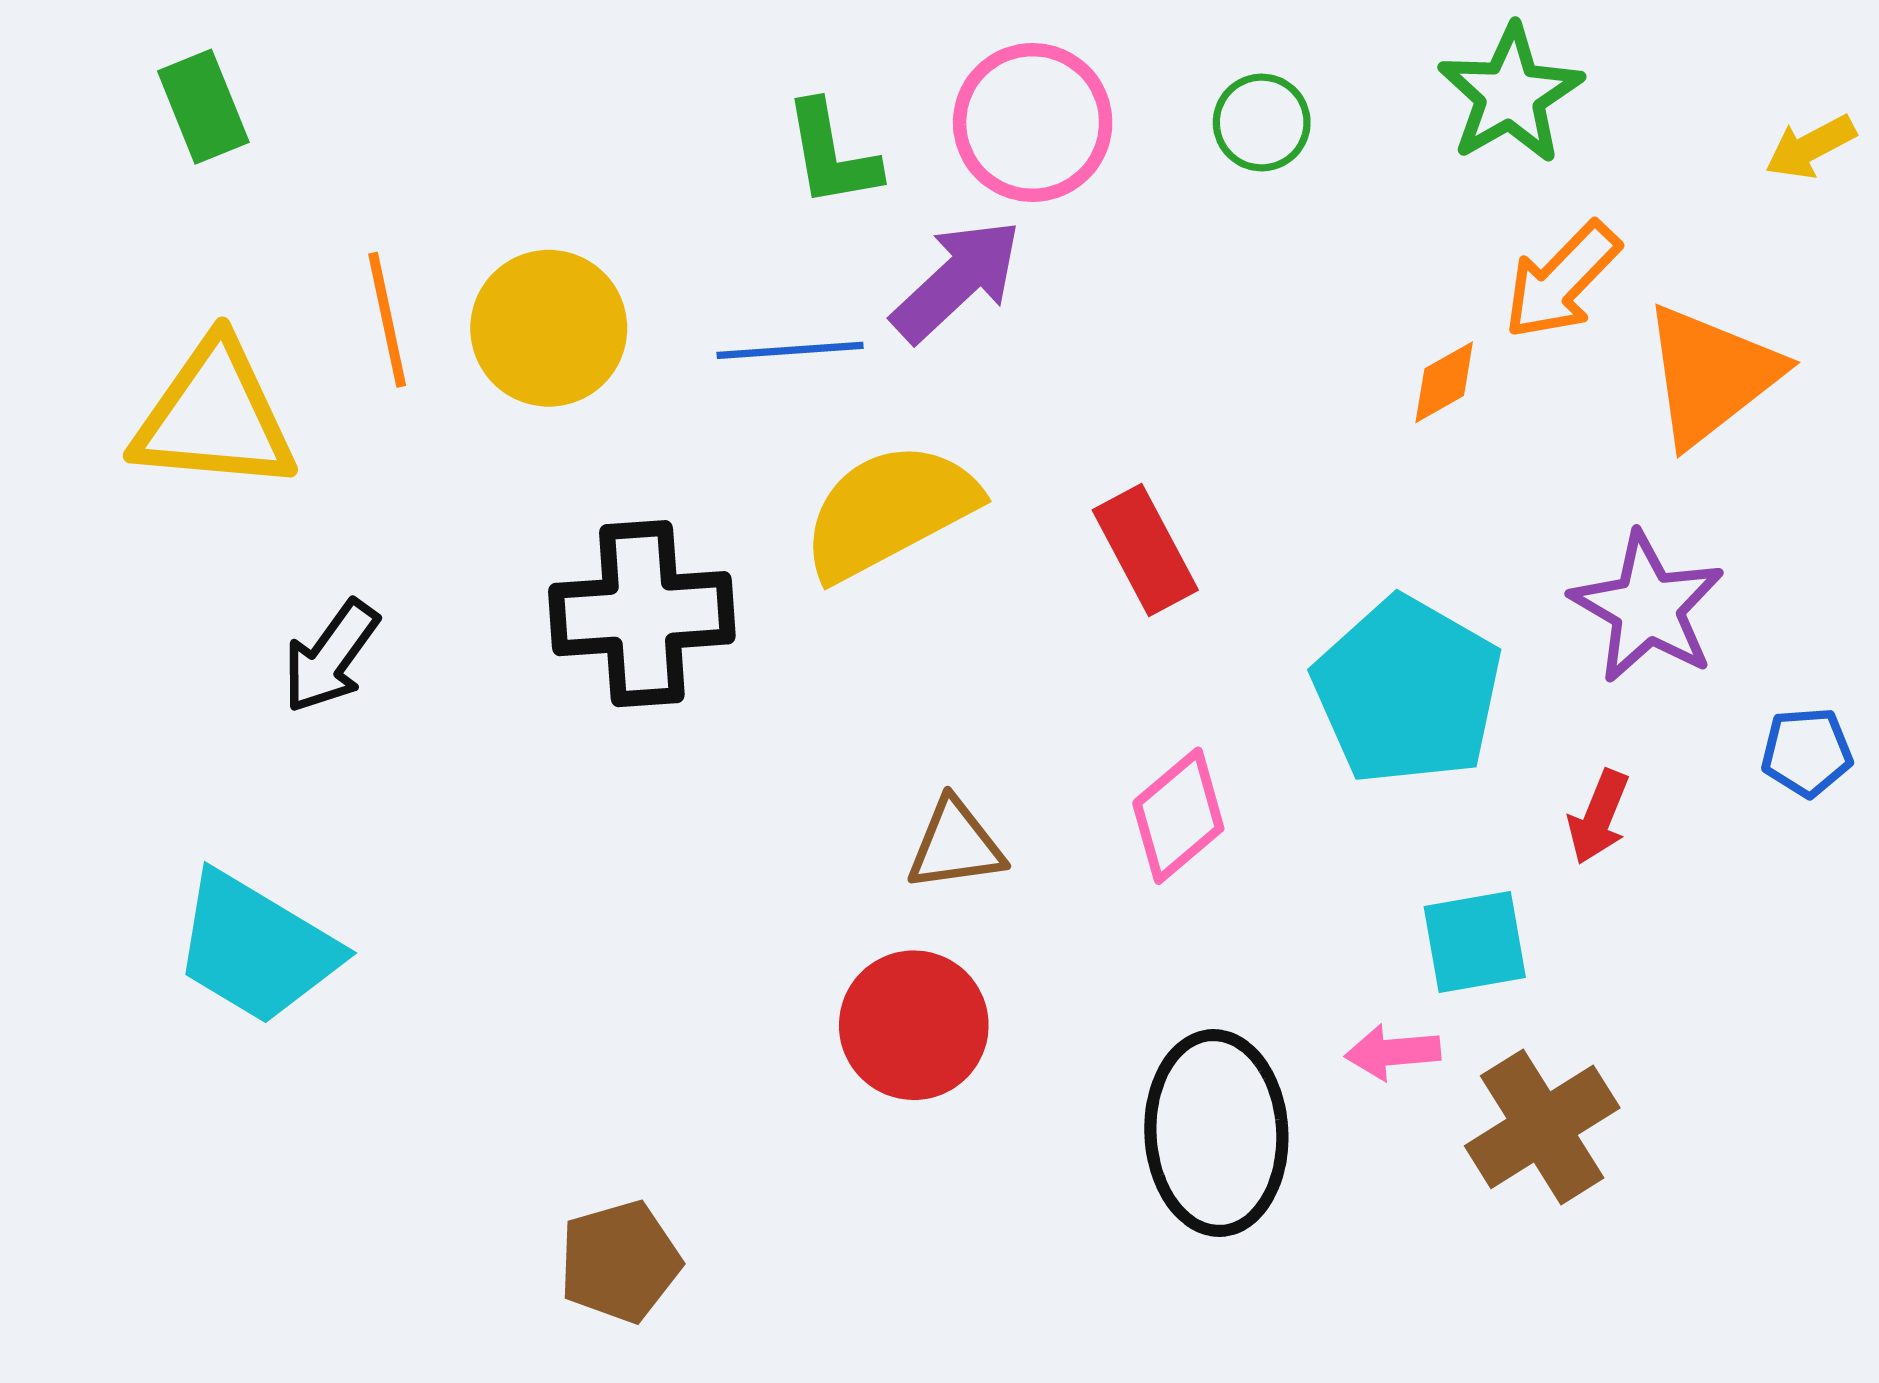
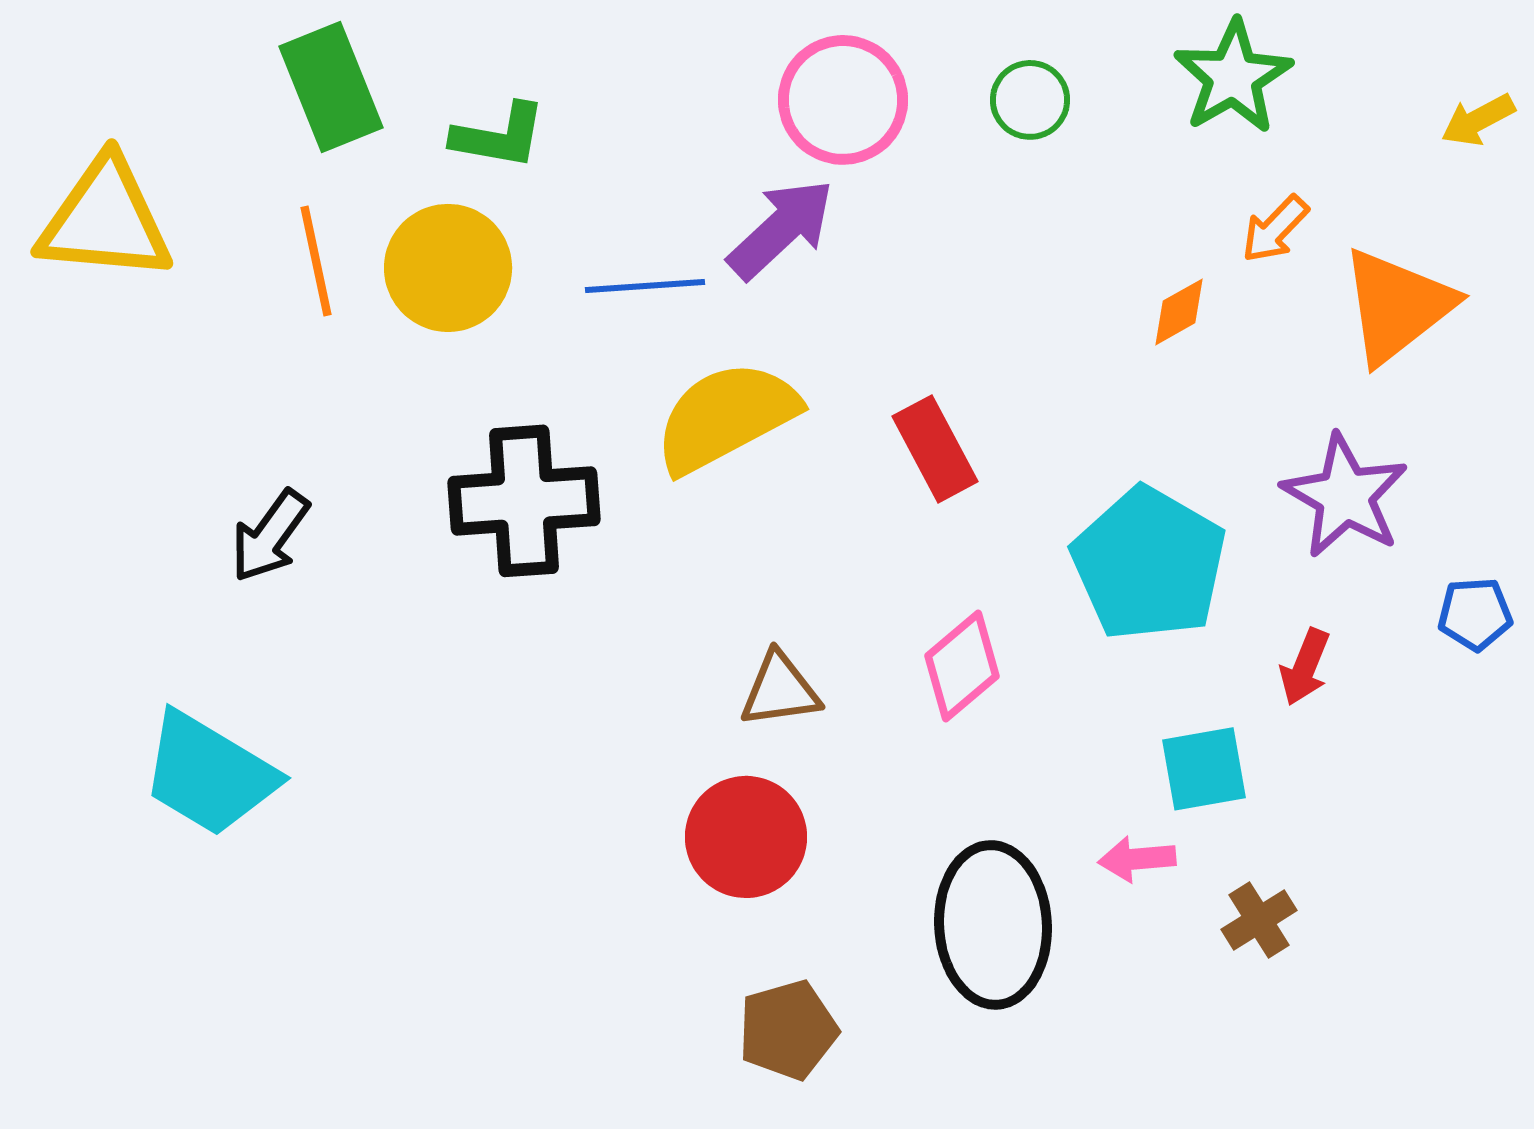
green rectangle: (203, 107) -> (331, 87), moved, size x1.4
green L-shape: (832, 154) -> (499, 136), moved, turned -70
orange arrow: (1562, 280) -> (1275, 229), size x0.7
yellow triangle: (214, 416) -> (105, 220), moved
brown cross: (1542, 1127) -> (1259, 920), size x0.6
brown pentagon: (620, 1262) -> (788, 1030), moved

